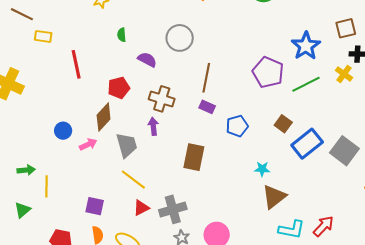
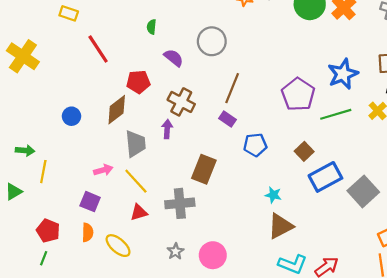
red line: (76, 64) -> (98, 49), turned -32
pink arrow: (88, 144) -> (103, 170), moved
gray cross: (173, 209) -> (180, 203), moved

